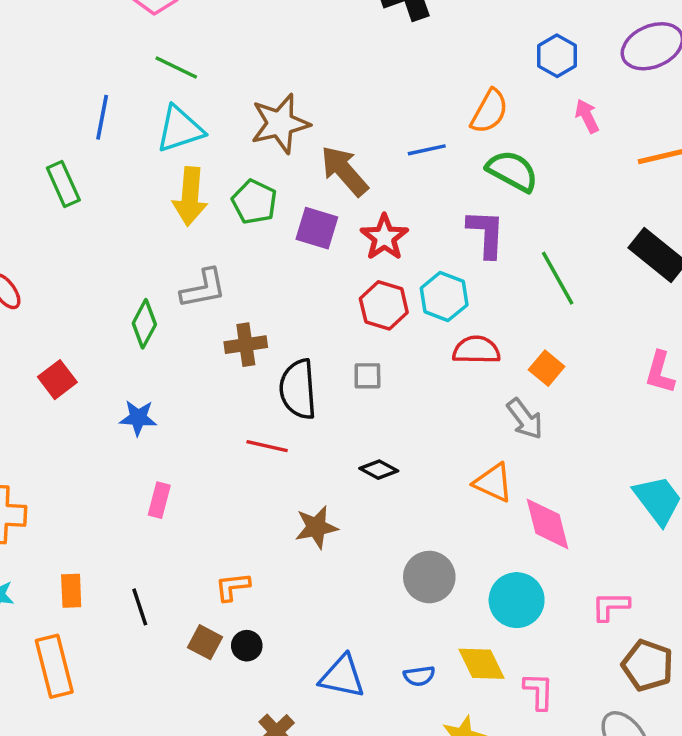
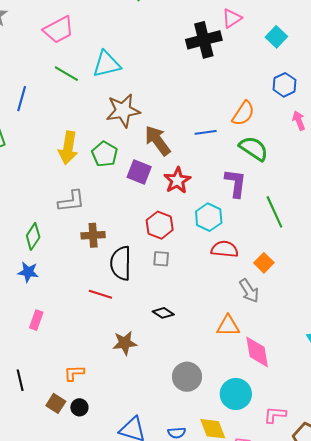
cyan triangle: (180, 129) -> (106, 64), moved
red hexagon: (384, 305) -> (160, 225), moved
green diamond: (144, 324) -> (33, 236), moved
orange triangle: (493, 483) -> (228, 326), turned -30
pink L-shape: (611, 606) -> (275, 415), moved

